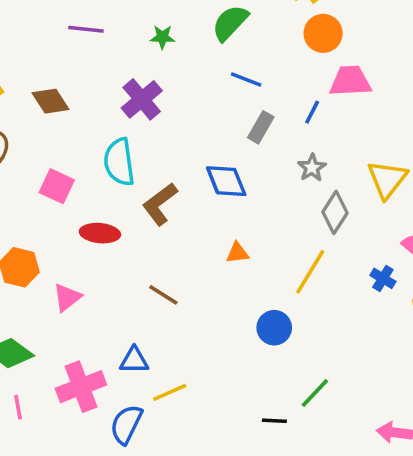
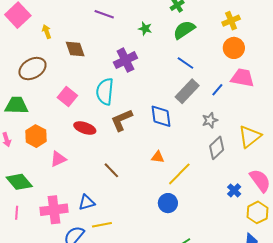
gray rectangle: (261, 127) -> (187, 91), size x1.4
yellow line: (310, 272) -> (179, 174), moved
blue triangle: (134, 360) -> (87, 202), turned -30

